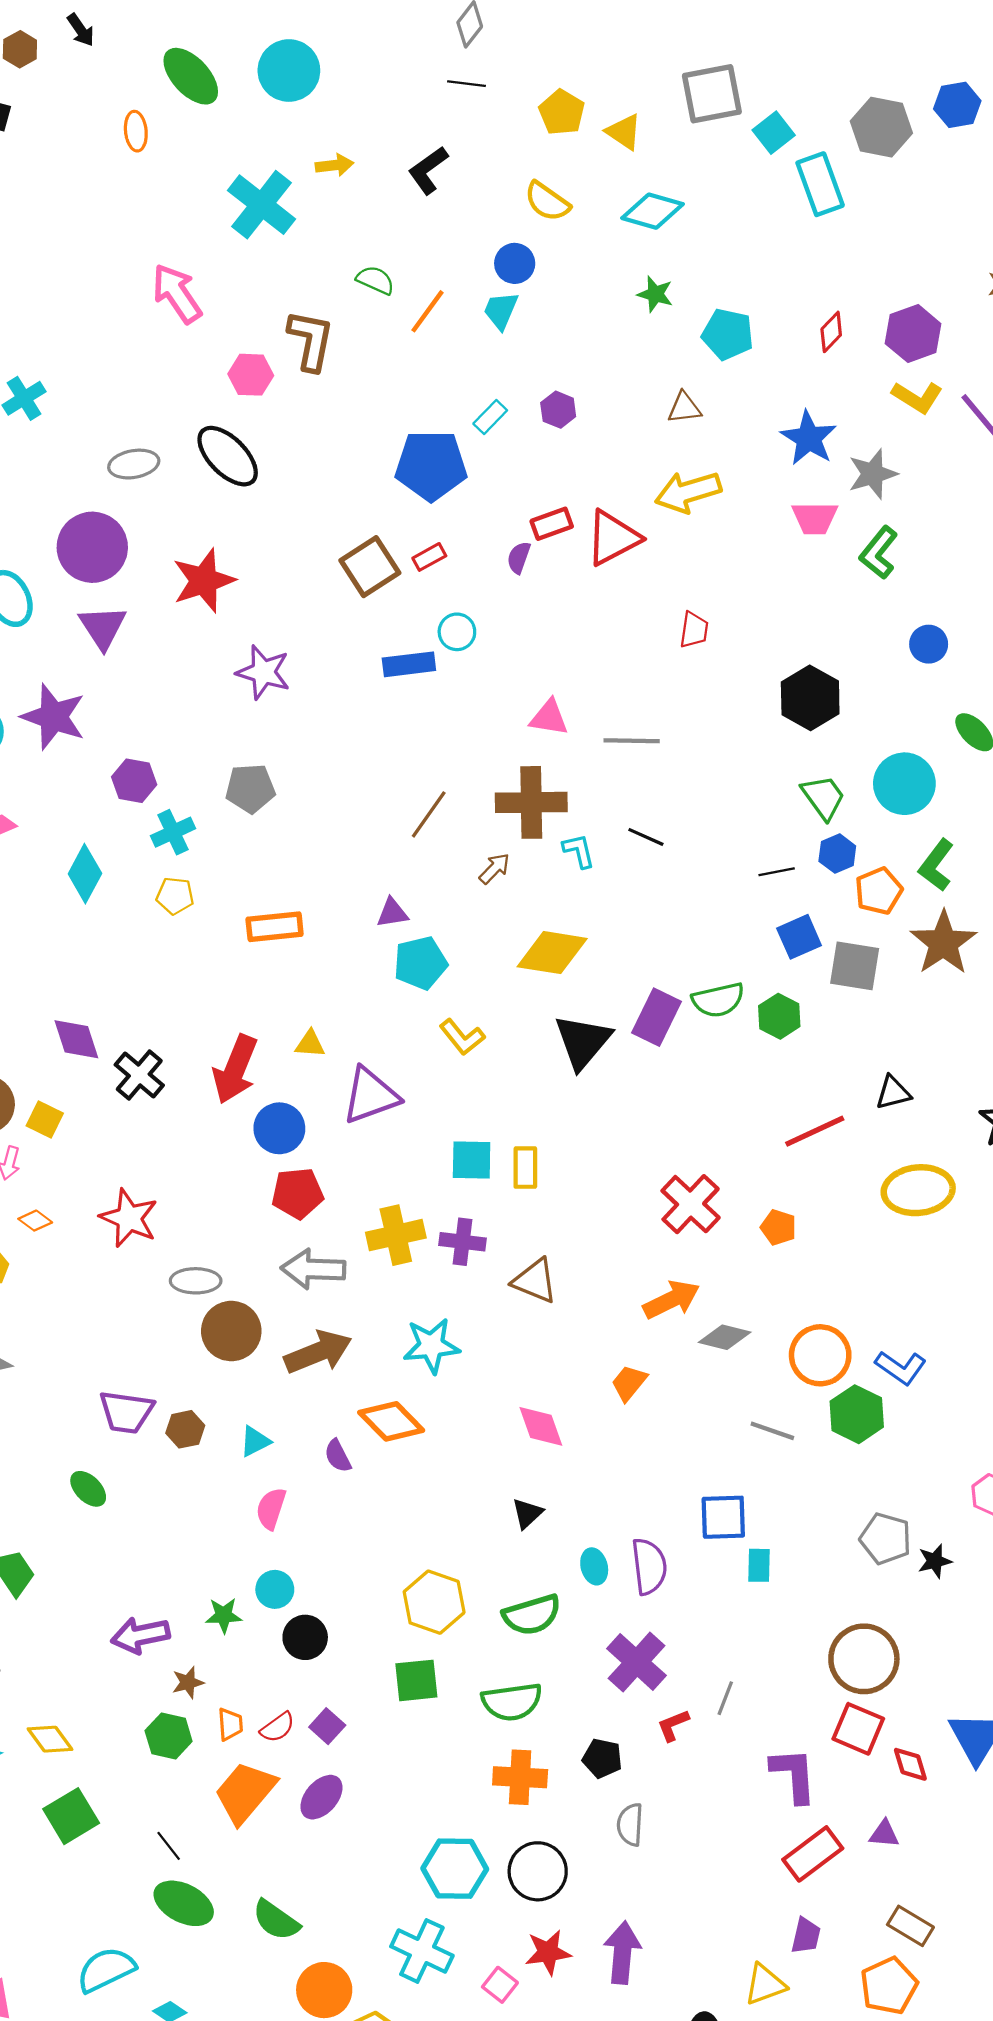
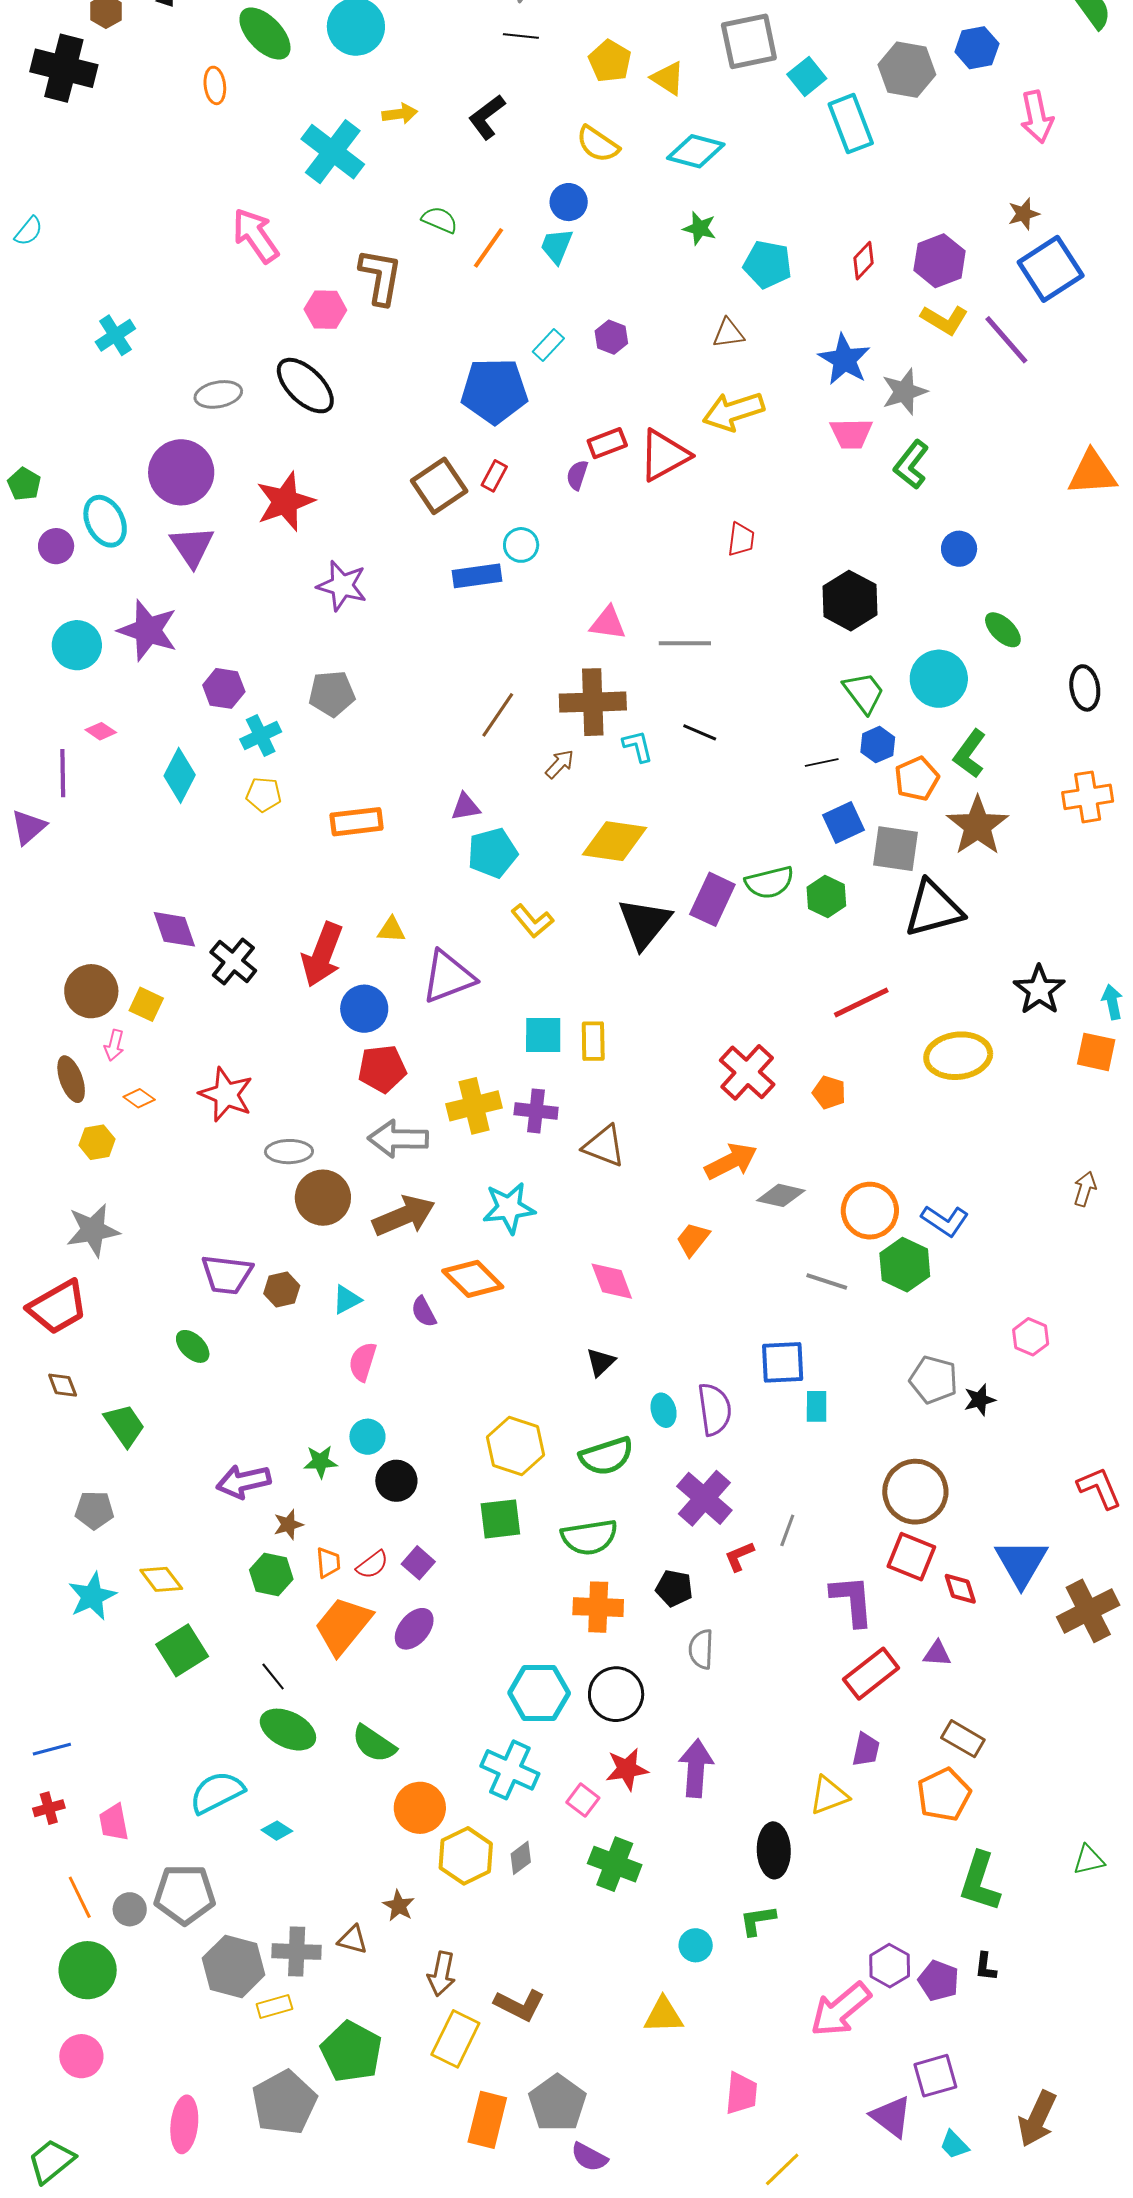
red rectangle: (429, 557) -> (494, 476), turned -32
black triangle: (893, 1093) -> (933, 909), moved, size x1.8

